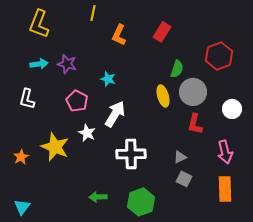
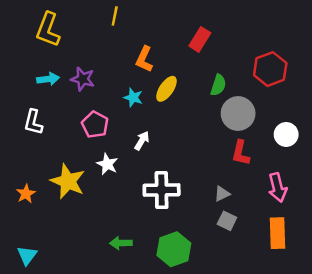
orange L-shape: (119, 35) -> (144, 59), moved
yellow ellipse: (163, 96) -> (166, 89), moved, turned 50
white arrow: (115, 114) -> (142, 141), size x0.6

